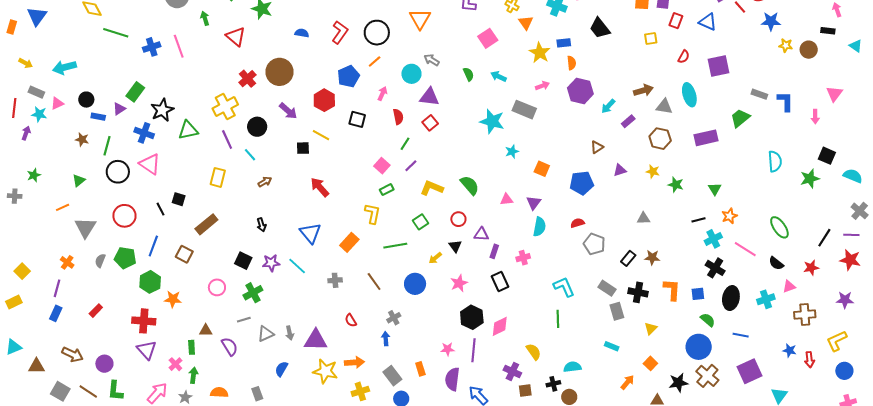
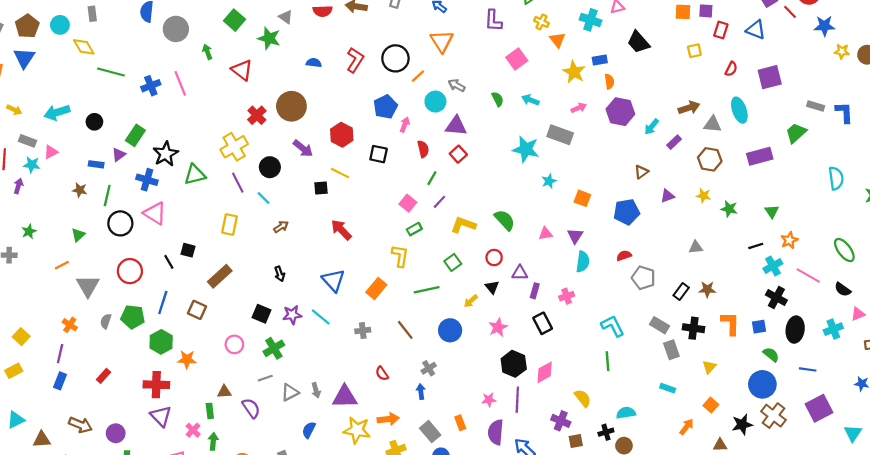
orange line: (375, 62) -> (418, 76), moved
blue pentagon: (348, 76) -> (385, 107), moved
black circle: (86, 100) -> (94, 122), moved

